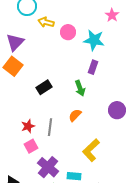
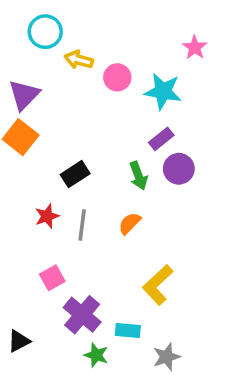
purple rectangle: (93, 67) -> (161, 139), turned 32
purple circle: (117, 110) -> (179, 169), moved
red star: (28, 126) -> (47, 216), moved
gray line: (50, 127) -> (82, 225), moved

